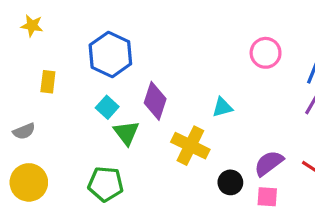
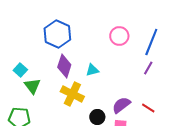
blue hexagon: (110, 54) -> (57, 34), moved
purple diamond: (155, 101) -> (64, 66), moved

